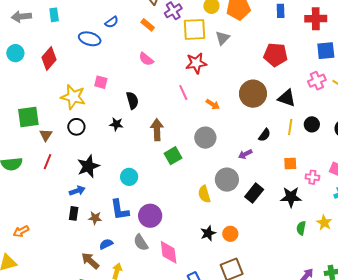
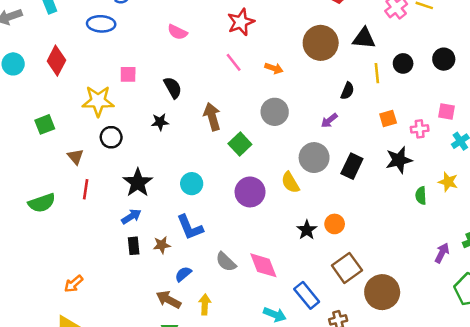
green square: (28, 117) -> (45, 124), moved, size x0.7
purple circle: (150, 216) -> (250, 192), moved

